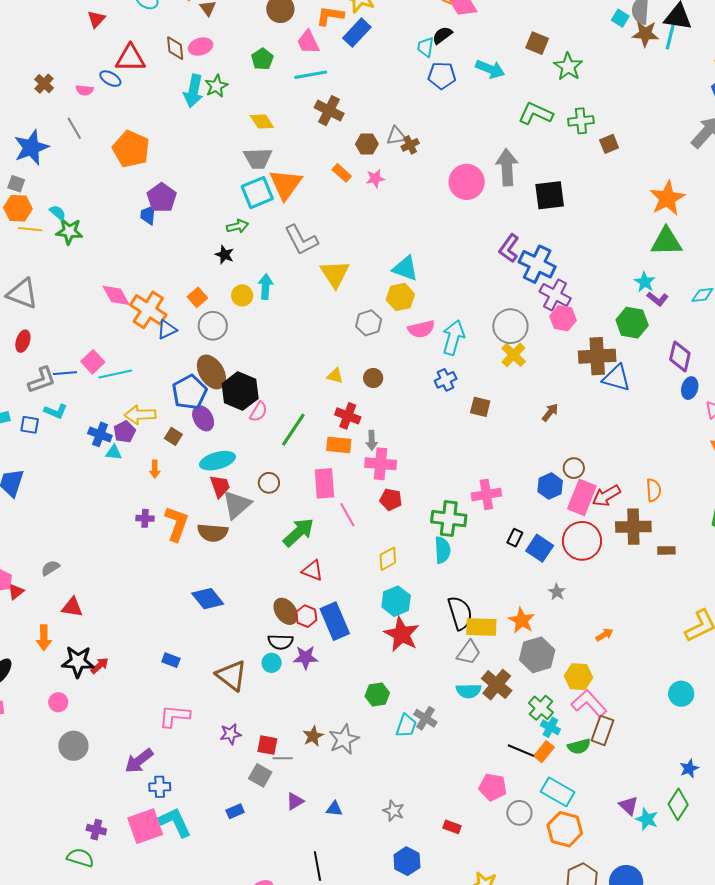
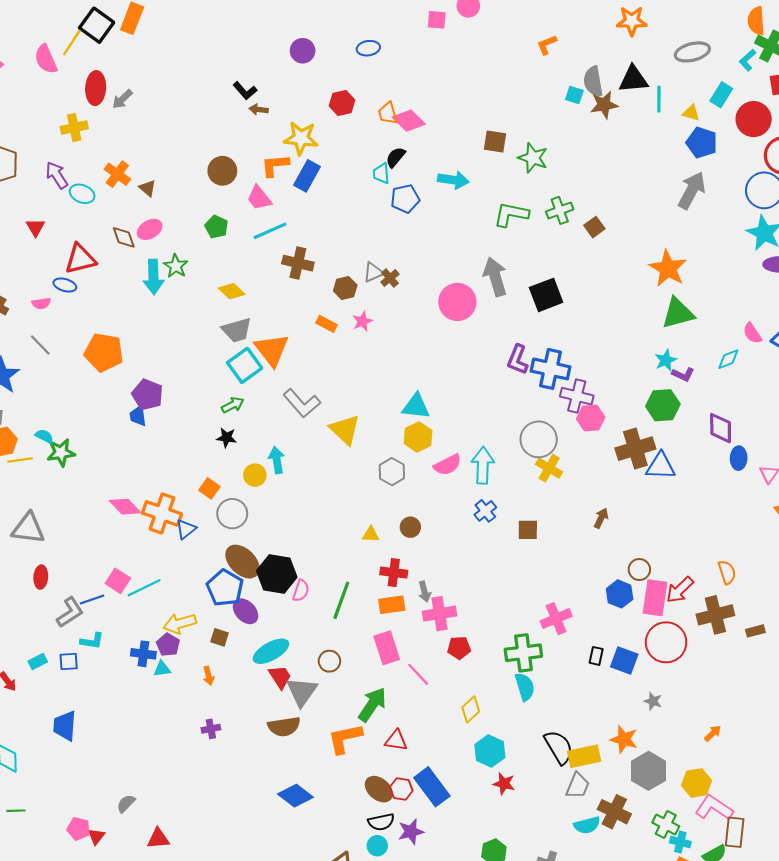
cyan line: (670, 37) -> (659, 99), moved
cyan star: (645, 282) -> (666, 360), turned 30
orange L-shape: (177, 524) -> (345, 738), moved, turned -108
red star: (402, 634) -> (504, 784), size x0.6

